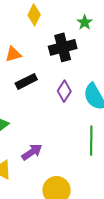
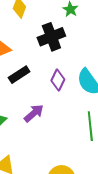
purple arrow: (32, 152) -> (34, 113), moved

